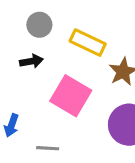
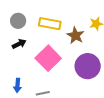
pink square: (71, 96) -> (48, 58), turned 30

